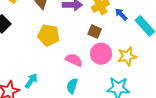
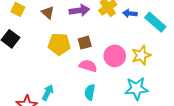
blue arrow: (121, 14) -> (130, 13), turned -32
brown square: (95, 31) -> (85, 43), moved, turned -32

